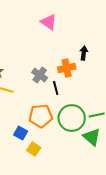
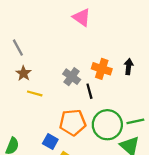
black arrow: (84, 53) -> (129, 67), moved
orange cross: (67, 68) -> (102, 69), turned 30

